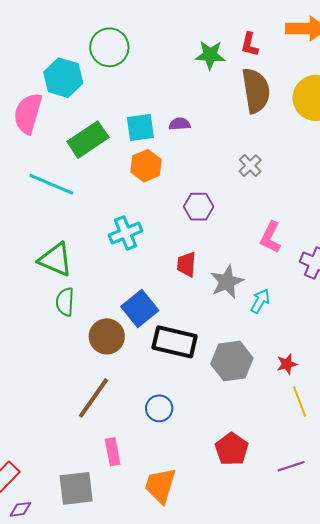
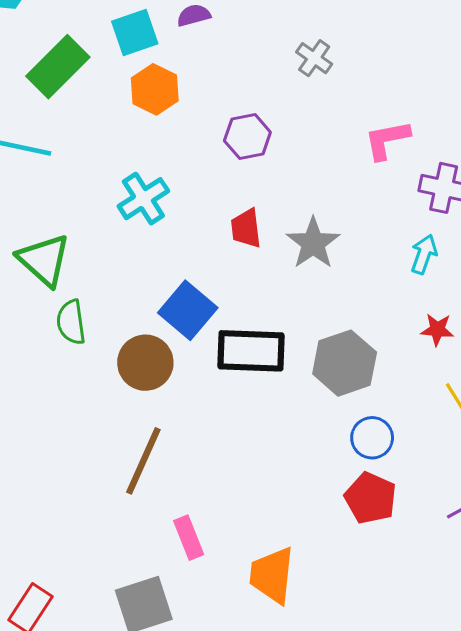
pink L-shape: (270, 237) -> (387, 140), moved, turned 64
green triangle: (56, 259) -> (44, 260), turned 30
cyan arrow: (260, 301) -> (424, 254), moved
red star: (287, 364) -> (437, 330), moved, turned 30
blue circle: (159, 408) -> (372, 438), moved

